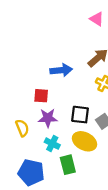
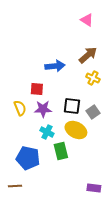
yellow semicircle: (22, 128) -> (20, 108), moved

